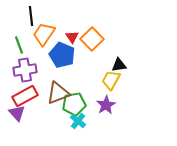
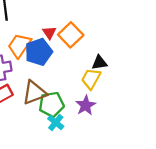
orange trapezoid: (44, 34) -> (19, 46), moved
blue pentagon: (62, 55) -> (39, 52), turned 30

